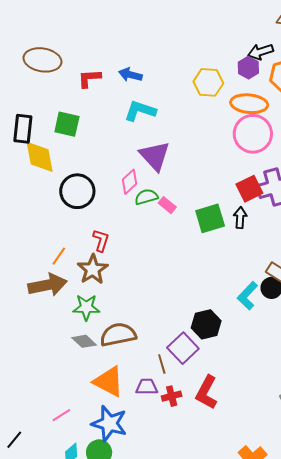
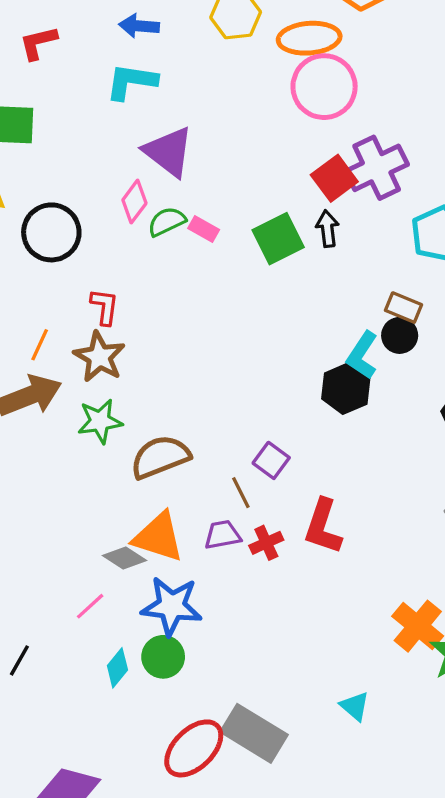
blue arrow: (130, 75) -> (139, 26), moved
black hexagon: (206, 324) -> (346, 389), moved
gray diamond: (84, 341) -> (125, 558), moved
purple square: (183, 348) -> (271, 460), size x0.7

